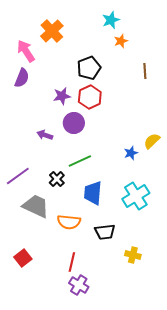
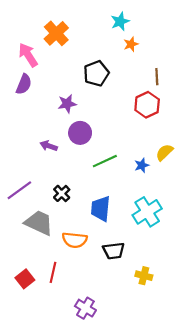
red hexagon: (90, 97) -> (147, 105), moved
green line: (80, 161) -> (105, 161), moved
red line: (72, 262) -> (53, 272), moved

